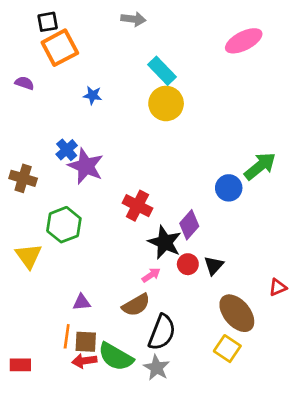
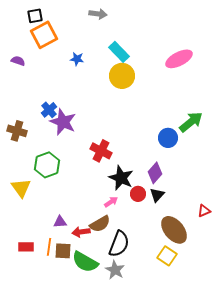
pink ellipse: (244, 41) -> (179, 59), moved
blue star: (93, 95) -> (77, 59), moved
purple diamond: (189, 225) -> (155, 173), moved
red arrow: (84, 361) -> (81, 232), moved
red rectangle: (20, 365) -> (26, 247), moved

